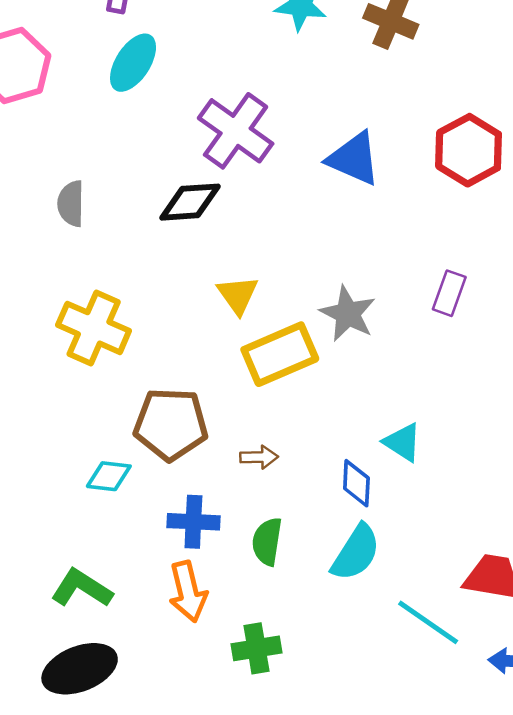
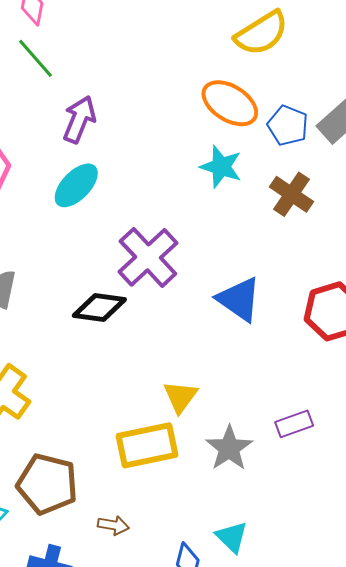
purple rectangle: (449, 293) -> (294, 424), turned 39
yellow triangle: (238, 295) -> (180, 397), moved
gray star: (348, 314) -> (229, 448), moved

